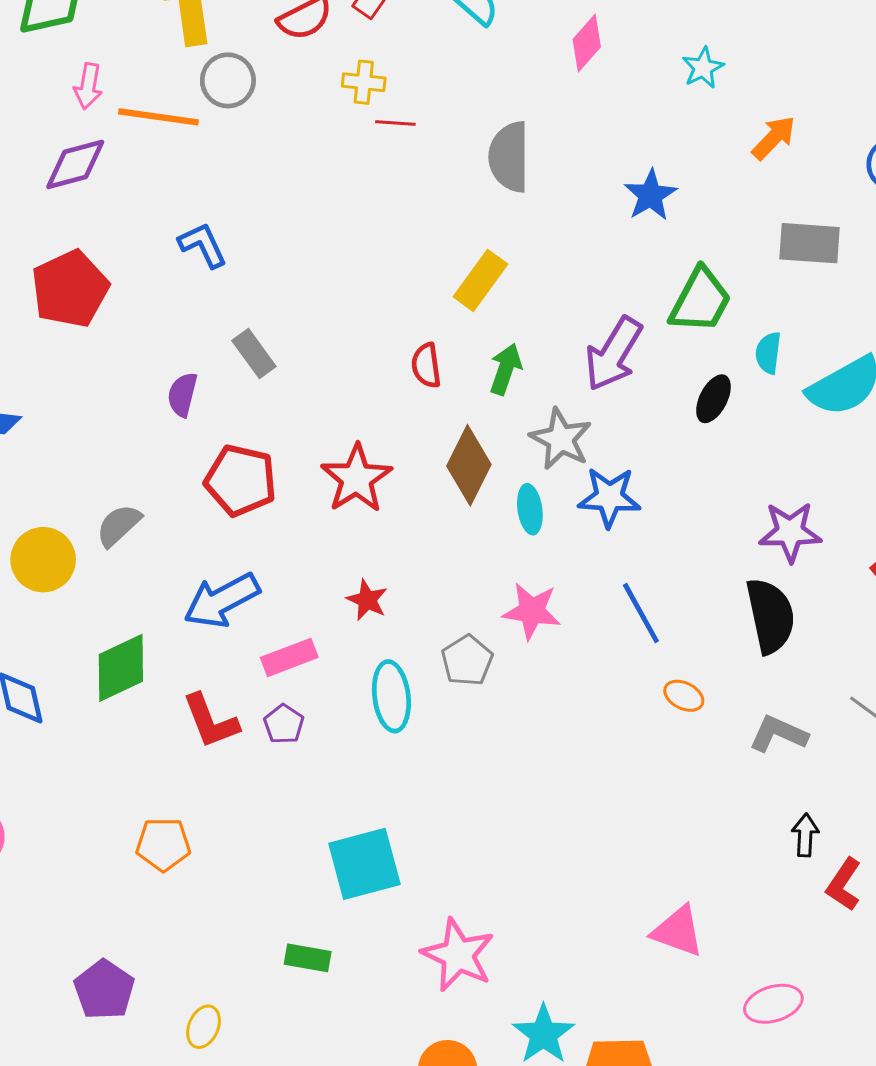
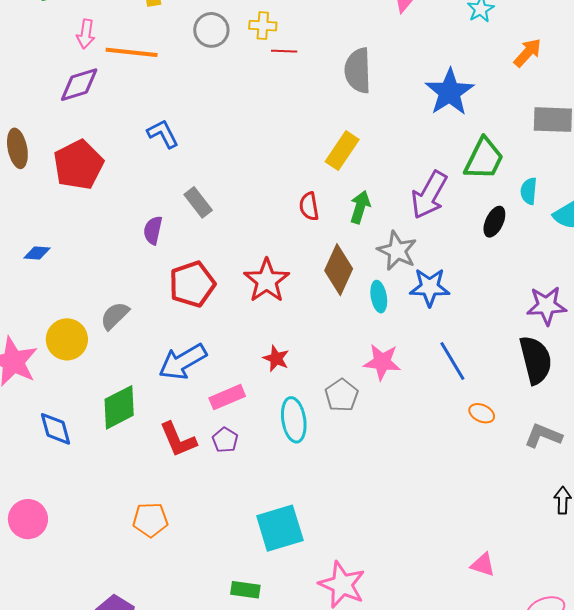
gray circle: (228, 80) -> (211, 30), moved
blue star: (650, 195) -> (450, 92), size x1.4
red pentagon: (241, 480) -> (192, 284), turned -30
pink triangle: (678, 931) -> (483, 565), size x0.7

